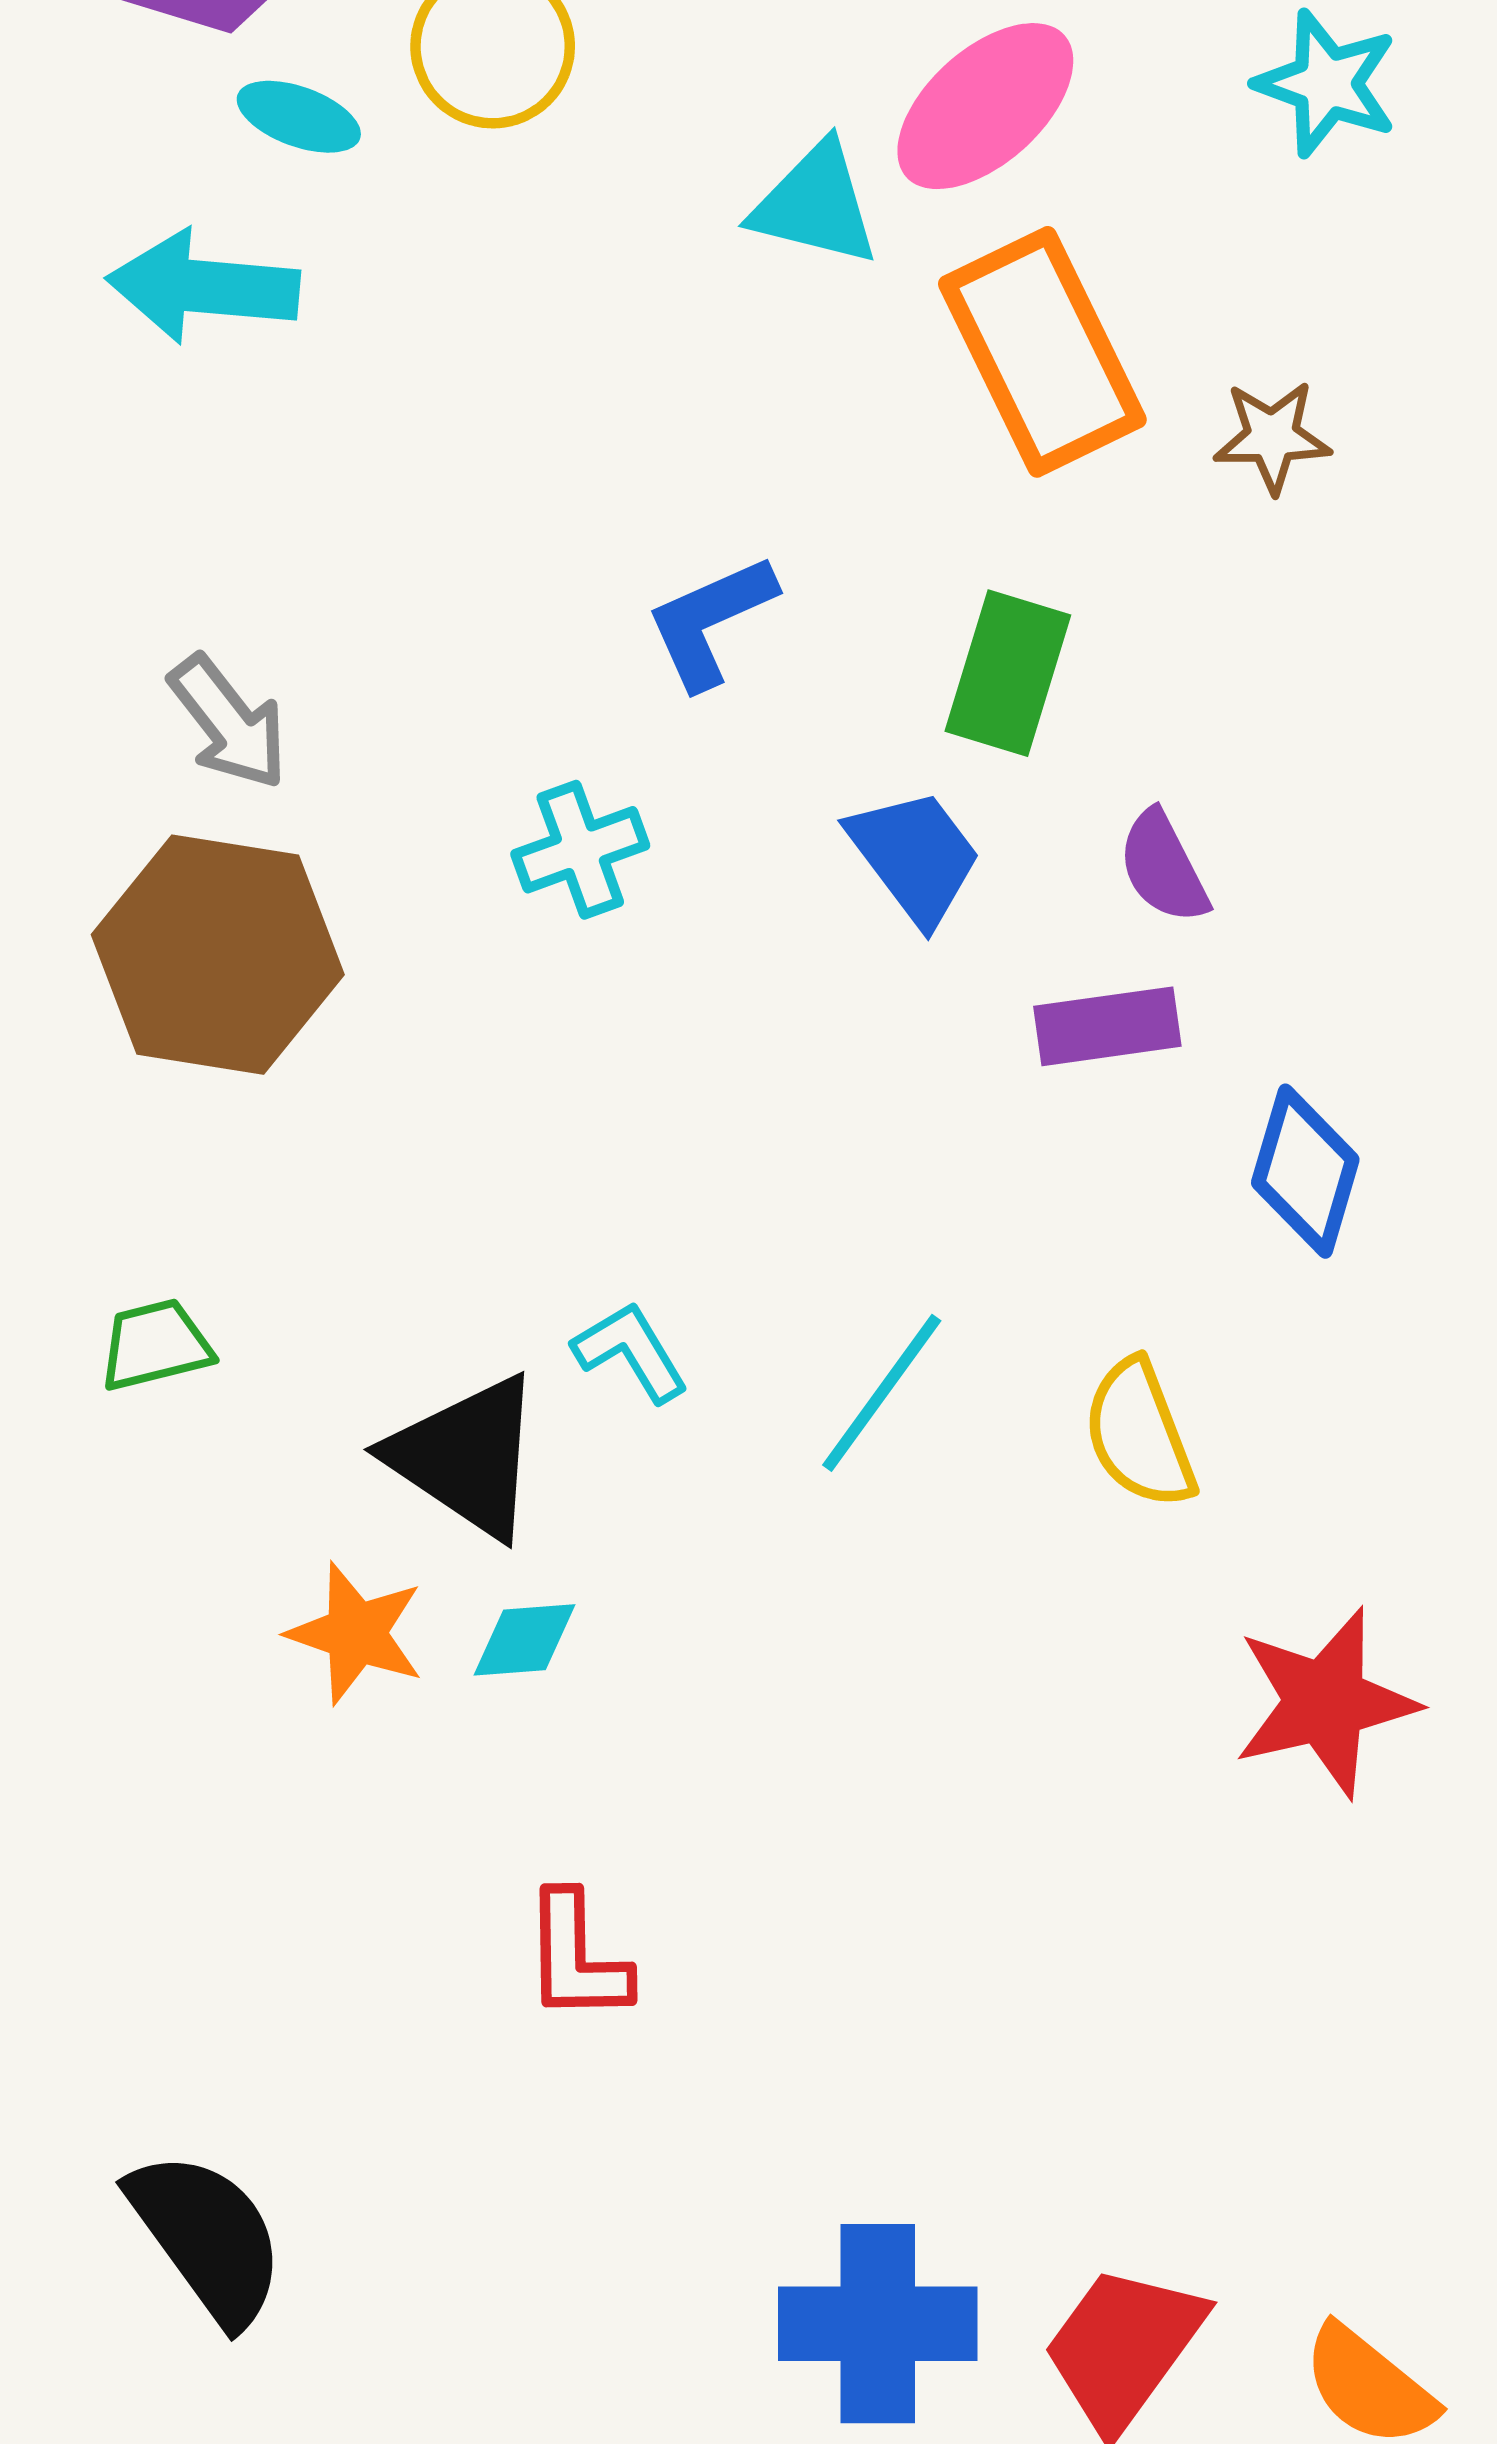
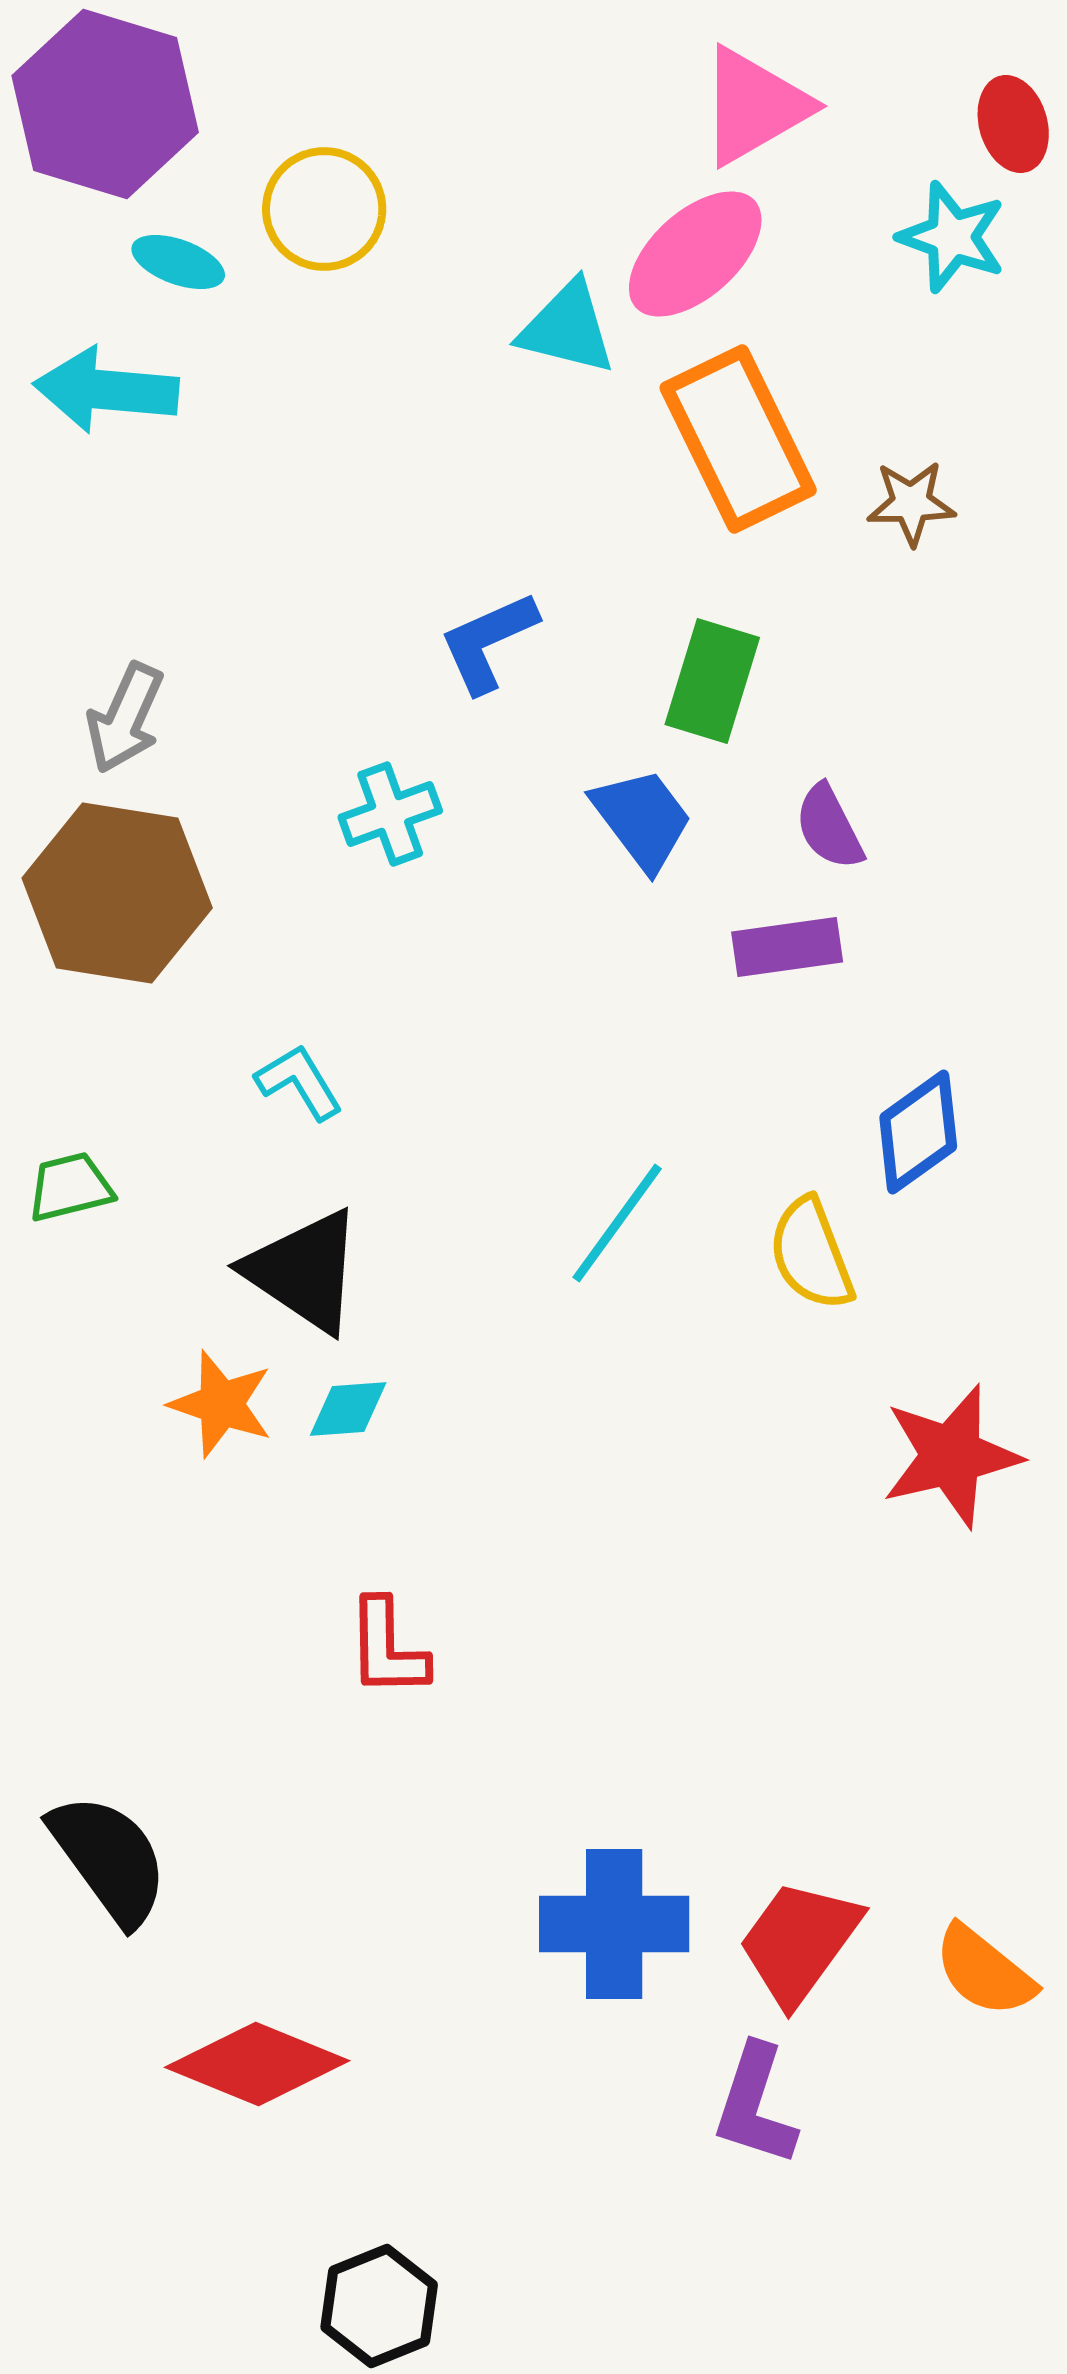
gray arrow: (228, 722) -> (125, 718), turned 62
blue diamond: (1305, 1171) -> (918, 1132), moved, turned 38
cyan L-shape: (631, 1352) -> (299, 1082), moved

